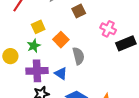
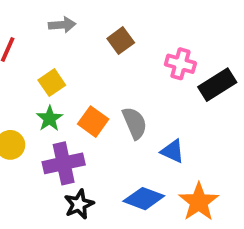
orange square: (61, 40) -> (93, 122), moved
blue triangle: (61, 74) -> (173, 151), moved

